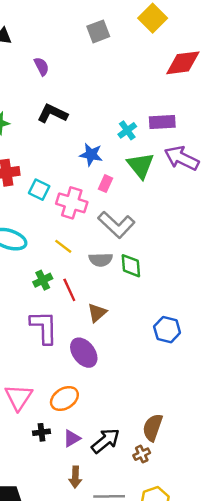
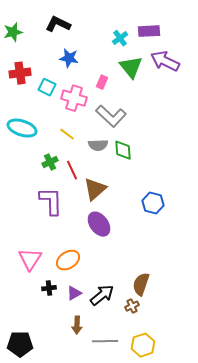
blue star: (91, 155) -> (69, 58), moved
brown triangle: (97, 313) -> (95, 189), size x1.4
purple ellipse: (84, 353) -> (99, 224), moved

